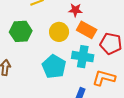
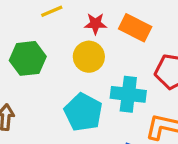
red star: (75, 10) -> (95, 24), moved
orange rectangle: (87, 30) -> (135, 28), moved

